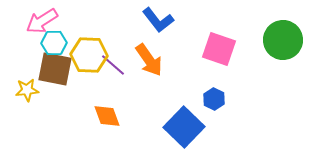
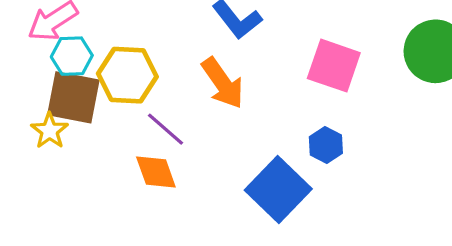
purple line: (113, 65) -> (165, 129), moved
yellow star: (27, 90) -> (50, 131), moved, turned -30

